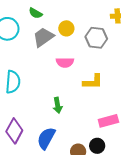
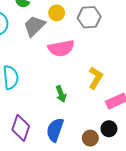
pink semicircle: (65, 62) -> (61, 48), size x1.4
yellow L-shape: (93, 82) -> (96, 78), moved, turned -50

